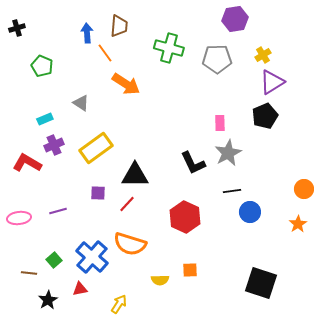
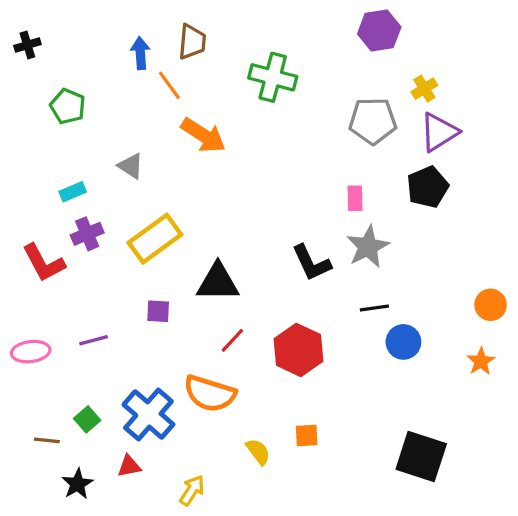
gray pentagon: (217, 59) -> (373, 121), moved
red L-shape: (27, 163) -> (44, 263), turned -148
red line: (127, 204) -> (232, 340), moved
yellow semicircle: (160, 280) -> (258, 452), turned -126

